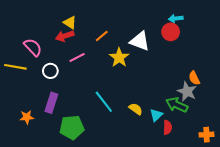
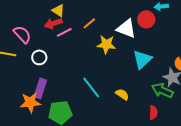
red circle: (171, 32) -> (146, 19), moved
pink line: (77, 58) -> (64, 32), moved
yellow star: (119, 58) -> (106, 44), turned -30
cyan triangle: (156, 115) -> (142, 59), moved, size x1.5
orange star: (27, 117) -> (30, 102), moved, size x1.5

